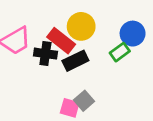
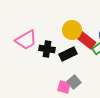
red rectangle: (61, 41) -> (86, 40), moved

